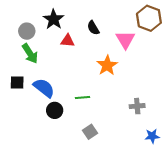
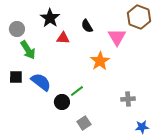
gray circle: (27, 31) -> (17, 29), moved
green line: (83, 98) -> (77, 91), turned -32
black circle: (55, 110) -> (62, 102), moved

